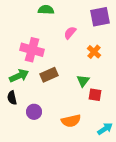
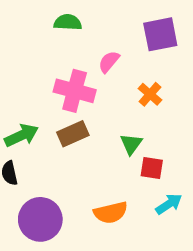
pink cross: (32, 50) -> (75, 91), moved
purple circle: (34, 112) -> (40, 219), moved, size x1.6
cyan arrow: (105, 129) -> (169, 204), moved

